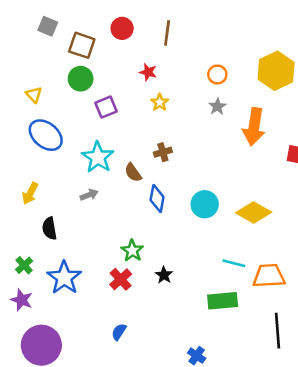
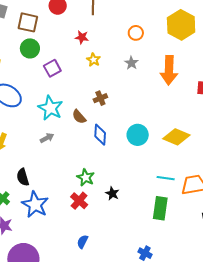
gray star: (217, 106) -> (131, 63), moved
black semicircle: (49, 228) -> (23, 177), moved
green rectangle: (223, 301) -> (160, 208), turned -70

